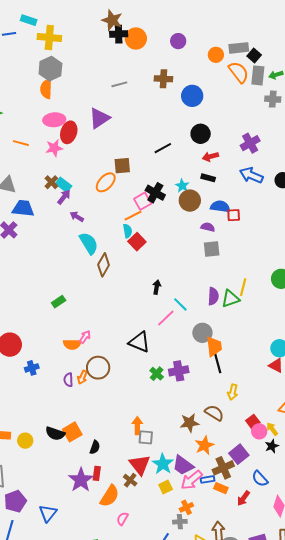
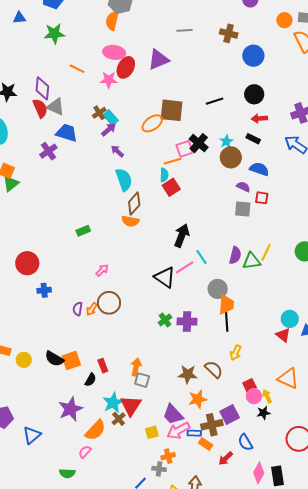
brown square: (122, 166) -> (172, 110), size x1.4
red square: (234, 215) -> (262, 198), moved
black arrow: (157, 287) -> (182, 236), size x1.6
black triangle: (139, 342) -> (165, 277), moved
orange semicircle: (72, 344) -> (130, 221), moved
cyan star: (163, 464) -> (113, 403), moved
red rectangle: (97, 473) -> (103, 366), moved, turned -40
pink semicircle: (122, 519) -> (85, 452), moved

